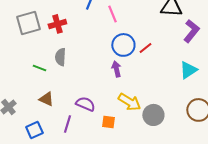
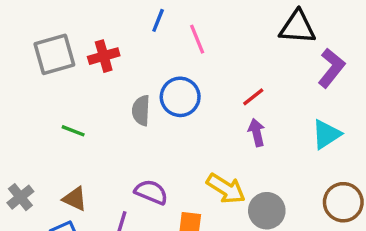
blue circle: (123, 45) -> (180, 97), moved
gray semicircle: (60, 57) -> (141, 110), moved
purple arrow: (116, 69) -> (257, 133), moved
brown triangle: (46, 99) -> (75, 199), moved

